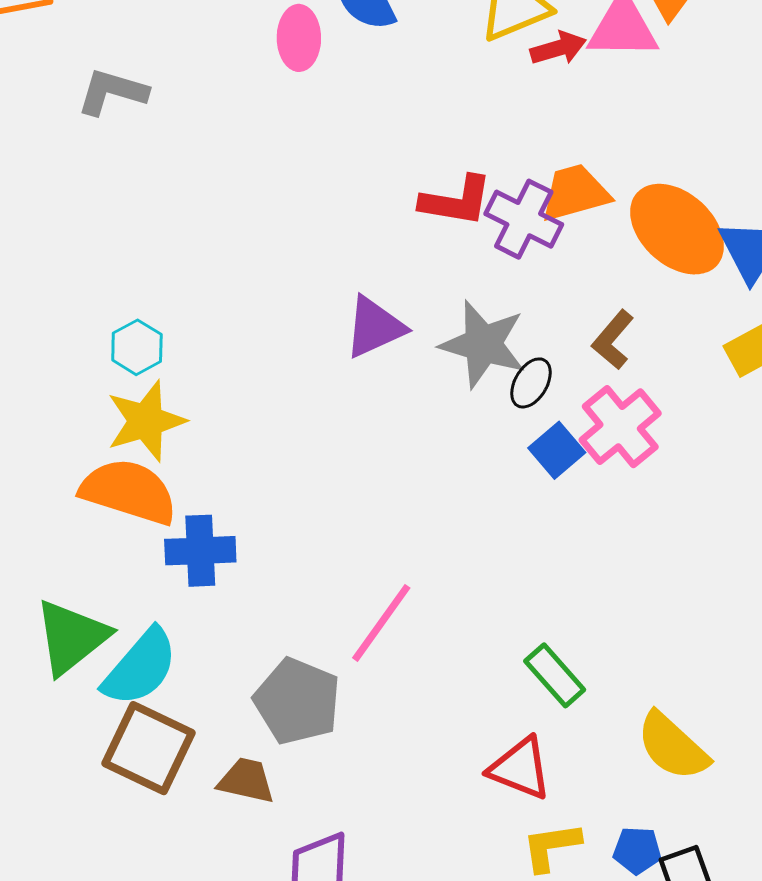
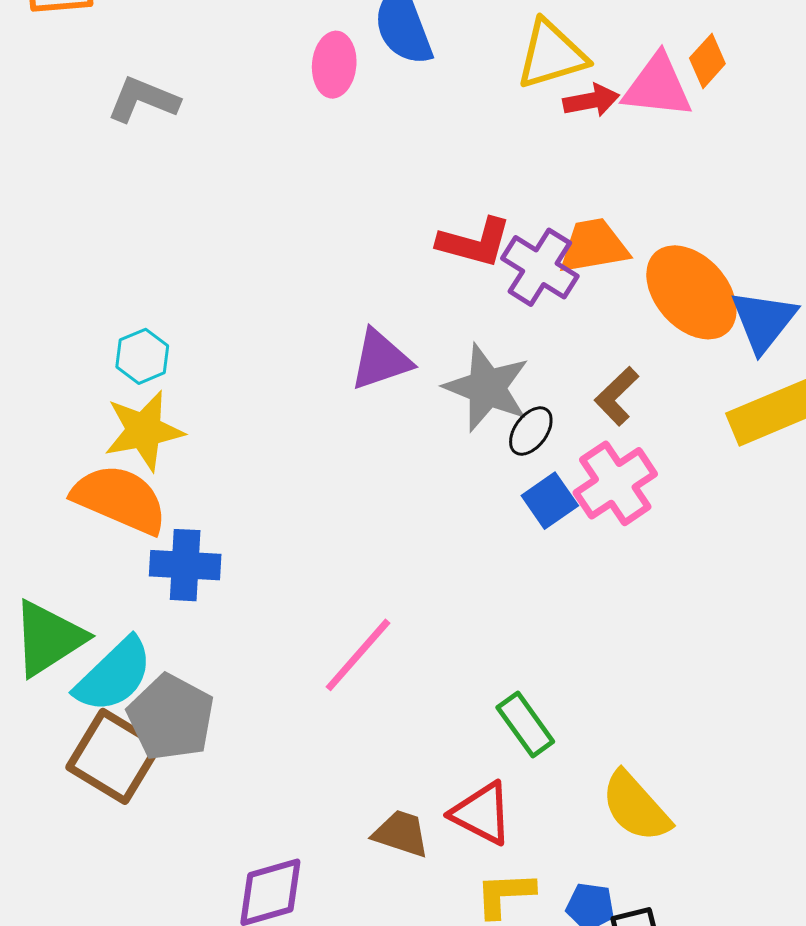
gray pentagon: (297, 701) -> (171, 717), moved
brown trapezoid: (246, 781) -> (401, 834), moved

